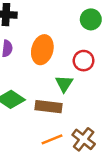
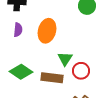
red circle: (84, 61) -> (81, 71), moved

